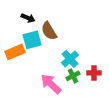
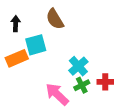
black arrow: (28, 18) -> (16, 24), moved, turned -112
brown semicircle: (49, 31) -> (55, 19), moved

